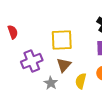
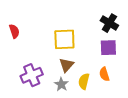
purple cross: (32, 61) -> (32, 75), moved
gray star: (51, 83) -> (61, 84), moved

